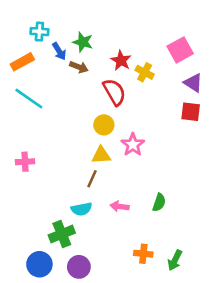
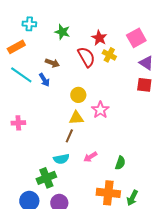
blue arrow: (59, 51) -> (44, 80), moved
red star: (121, 60) -> (99, 38), moved
brown arrow: (79, 67) -> (52, 63), moved
red semicircle: (114, 92) -> (86, 57), moved
green semicircle: (159, 202) -> (120, 163), moved
pink arrow: (120, 206) -> (90, 157), turned -40
orange cross: (143, 254) -> (108, 193), size x1.6

